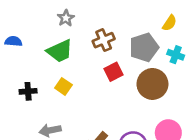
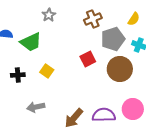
brown cross: (104, 40) -> (93, 19), moved
green trapezoid: (60, 51) -> (31, 42), moved

